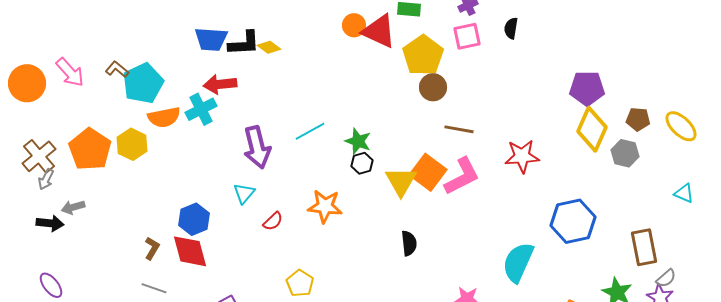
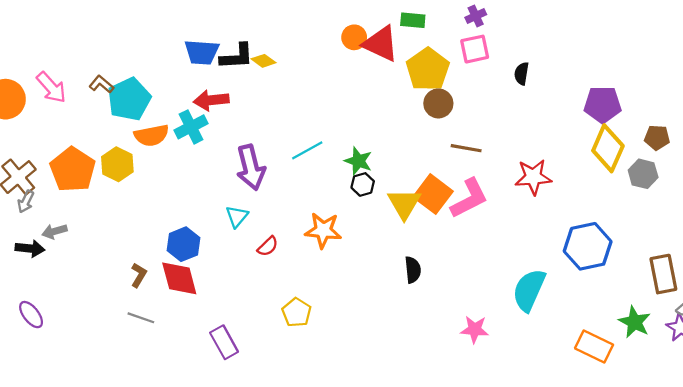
black semicircle: (511, 28) -> (522, 74), moved

